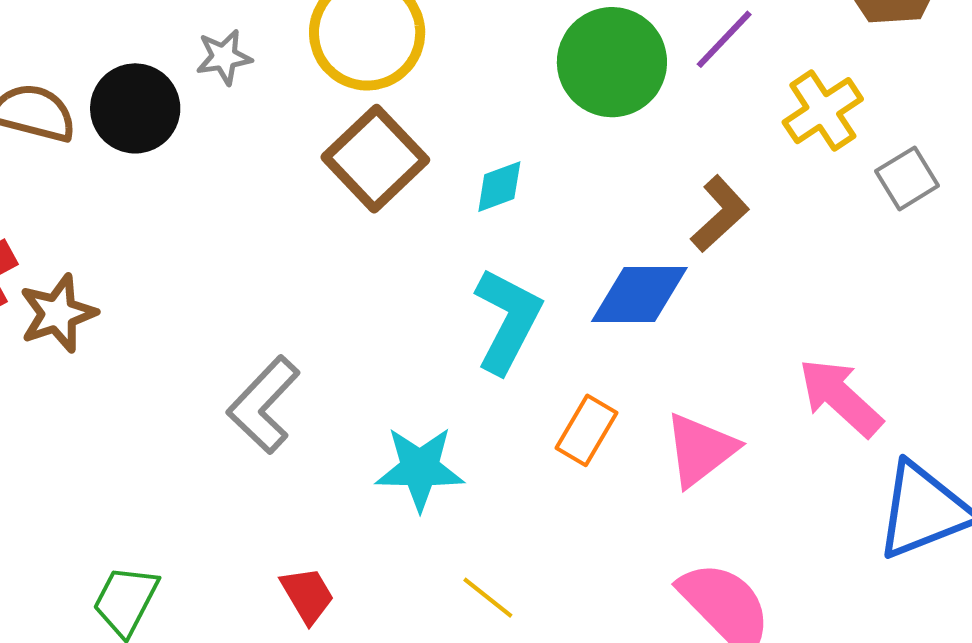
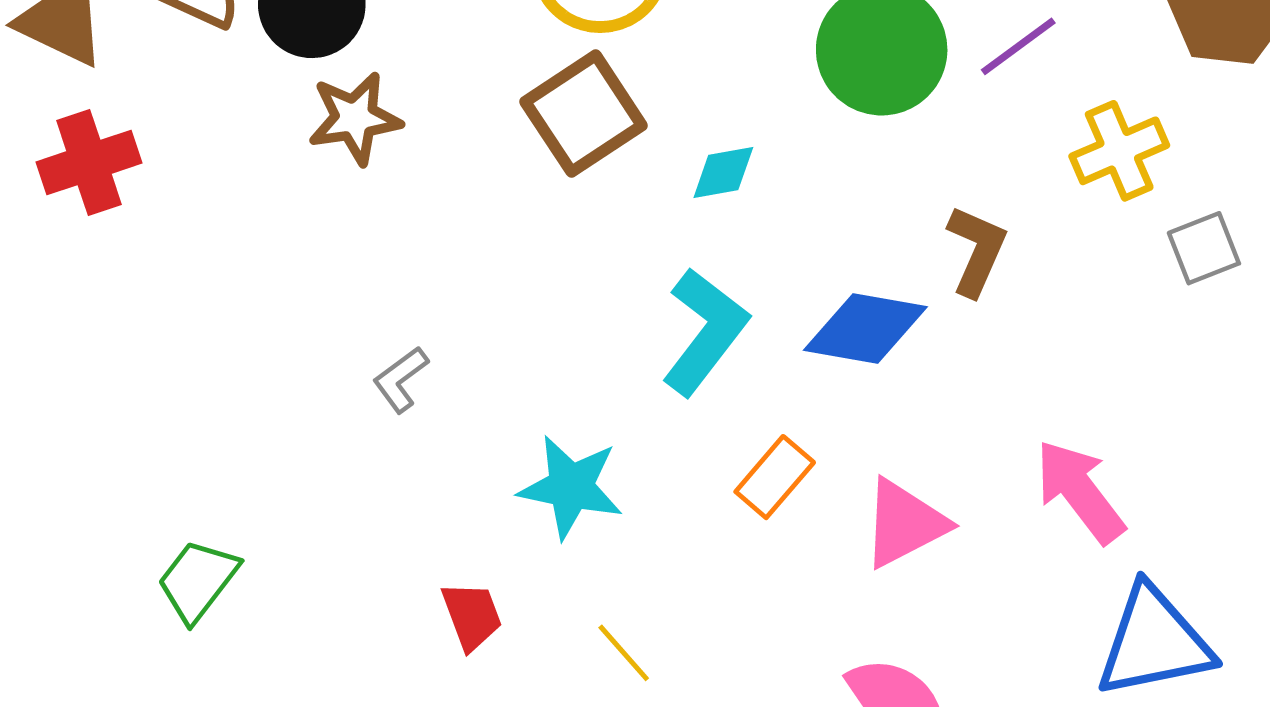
brown L-shape: (720, 214) -> (977, 251), turned -34
brown star: (58, 313) -> (355, 118), moved
gray L-shape: (264, 405) -> (401, 379), size x0.6
red trapezoid: (307, 595) -> (472, 616), moved

